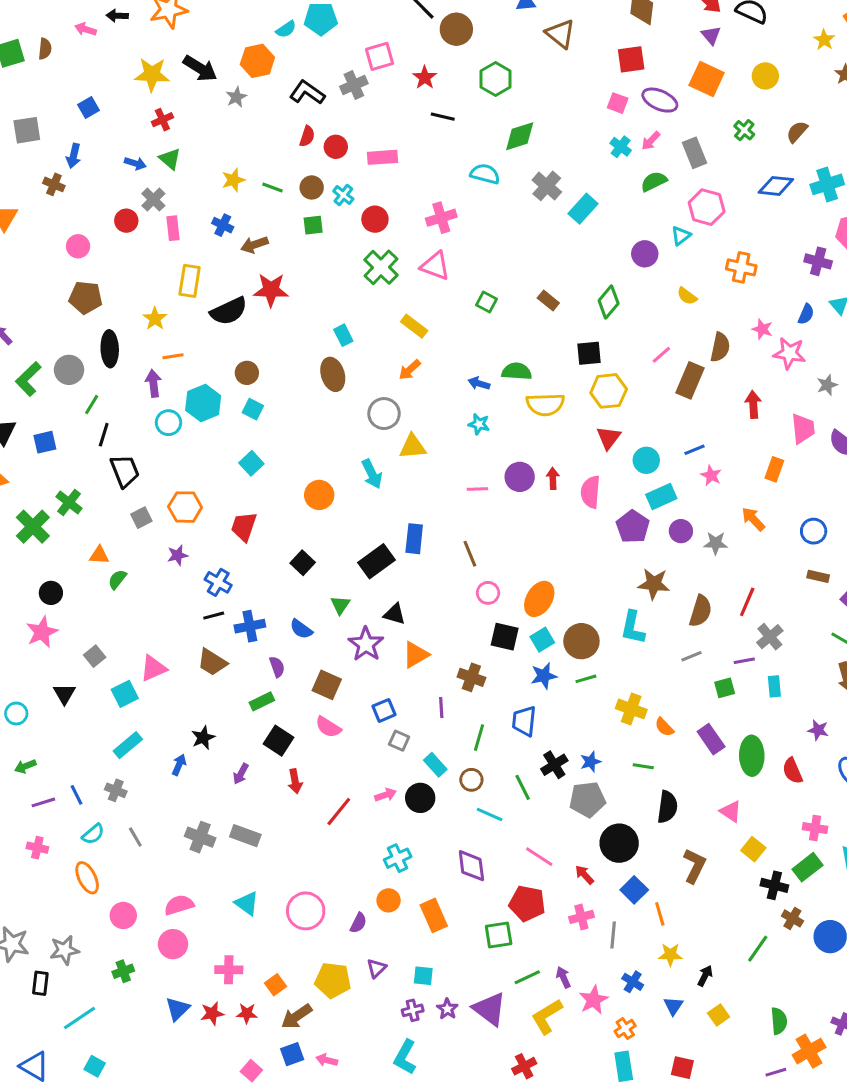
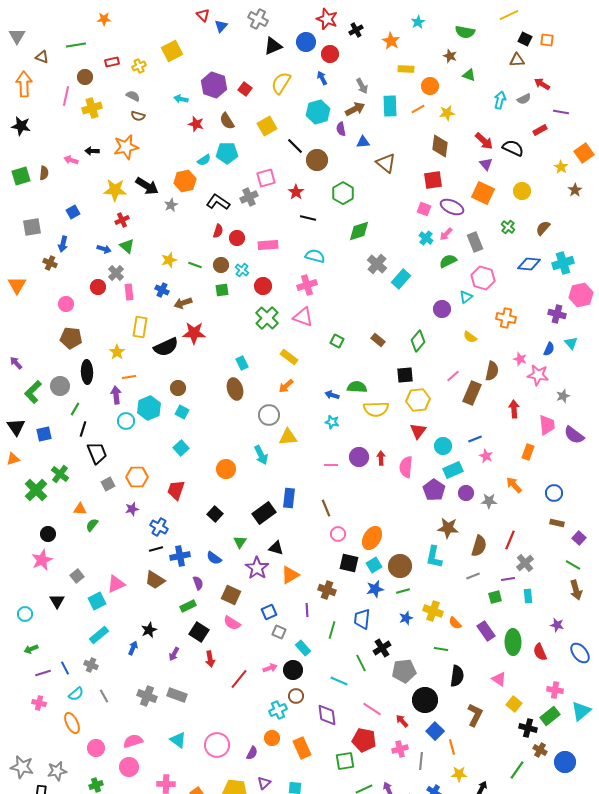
cyan semicircle: (485, 174) -> (315, 256), moved
blue star: (590, 762) -> (406, 618), moved
brown circle: (471, 780) -> (296, 696), moved

